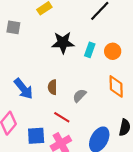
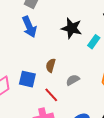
blue arrow: (24, 89) -> (29, 27), moved
blue square: (36, 136) -> (27, 79), moved

